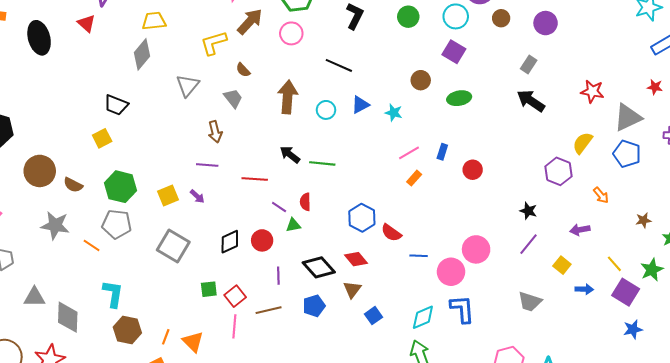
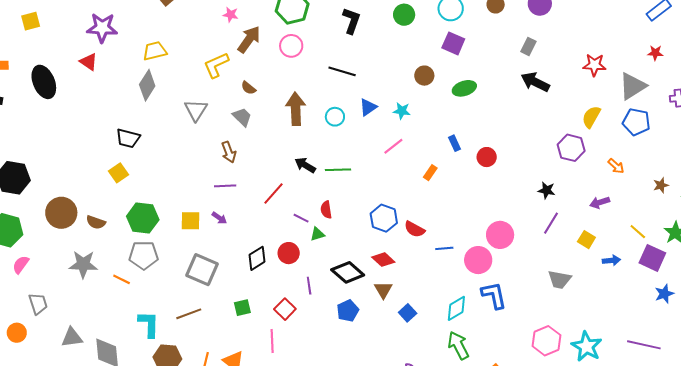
blue rectangle: (442, 152) -> (455, 143), turned -35
pink line: (409, 153) -> (393, 146), moved
red line: (255, 179) -> (274, 194), turned -45
yellow square: (168, 196) -> (190, 221), turned 30
red square: (235, 296) -> (285, 309), moved
brown line: (269, 310) -> (189, 314), moved

